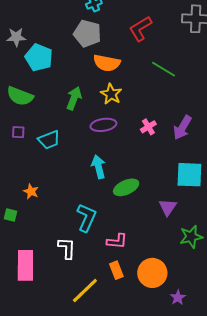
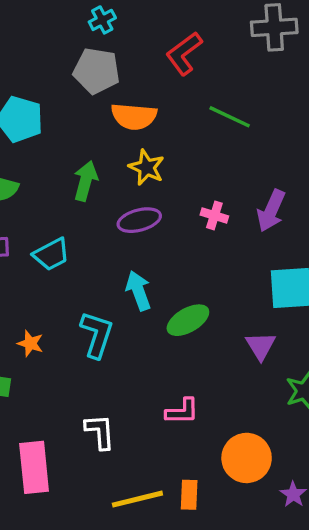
pink cross: (148, 127) -> (214, 215), turned -35
cyan L-shape: (86, 218) -> (97, 335), moved
orange rectangle: (116, 270) -> (189, 495), moved, turned 30
yellow line: (85, 291) -> (137, 499), turned 36

